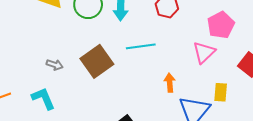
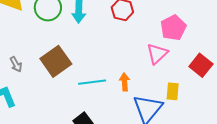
cyan line: (141, 46) -> (92, 82), moved
gray arrow: (55, 65) -> (16, 64), turned 42

